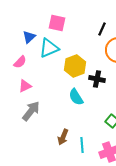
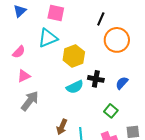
blue triangle: (29, 37) -> (20, 11), moved
black cross: (97, 79) -> (96, 79), moved
cyan semicircle: (76, 97) -> (75, 87), turned -84

